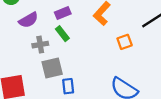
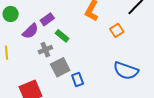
purple rectangle: (63, 13) -> (47, 19), moved

